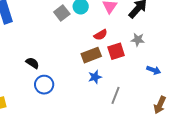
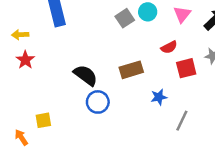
brown rectangle: (91, 55) -> (131, 70), moved
black semicircle: (32, 63) -> (86, 75), size x1.5

